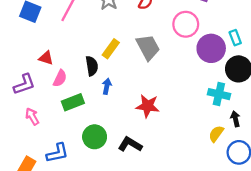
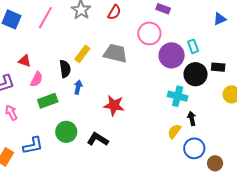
gray trapezoid: (148, 47) -> (115, 53), turned -50

